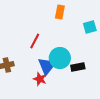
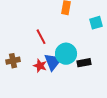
red line: (35, 41) -> (41, 37), turned -56
red star: (40, 79) -> (40, 66), moved

